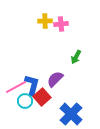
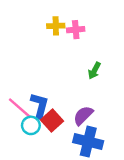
purple semicircle: (55, 79) -> (83, 115), moved
pink line: (16, 87) -> (20, 108), turned 70
blue cross: (71, 114) -> (88, 142), turned -30

